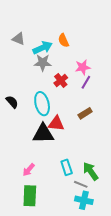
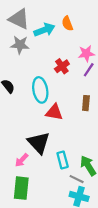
gray triangle: (18, 39) -> (19, 19), size x1.5
gray star: (43, 63) -> (20, 45), moved
brown rectangle: (85, 113) -> (86, 103), turned -56
black triangle: (43, 134) -> (39, 143), moved, turned 45

